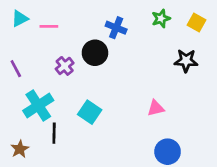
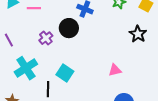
black star: (186, 61) -> (138, 34), turned 30
black line: (54, 133) -> (48, 89), moved

